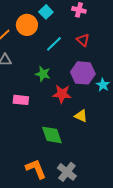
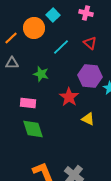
green star: (43, 74) -> (41, 74), moved
red star: (62, 94) -> (69, 97), turned 30
green diamond: (52, 135) -> (33, 129), moved

